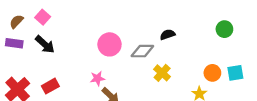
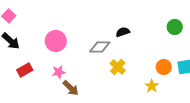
pink circle: (109, 44) -> (56, 41), moved
red rectangle: (50, 86) -> (25, 70), moved

